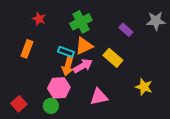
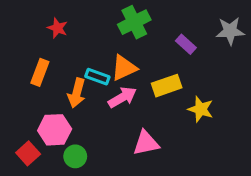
green cross: (81, 22) -> (134, 22), moved
yellow rectangle: (113, 58) -> (167, 86), turned -60
orange arrow: (68, 66) -> (77, 93), moved
yellow star: (144, 87) -> (201, 109), moved
pink hexagon: (59, 88) -> (55, 130), moved

